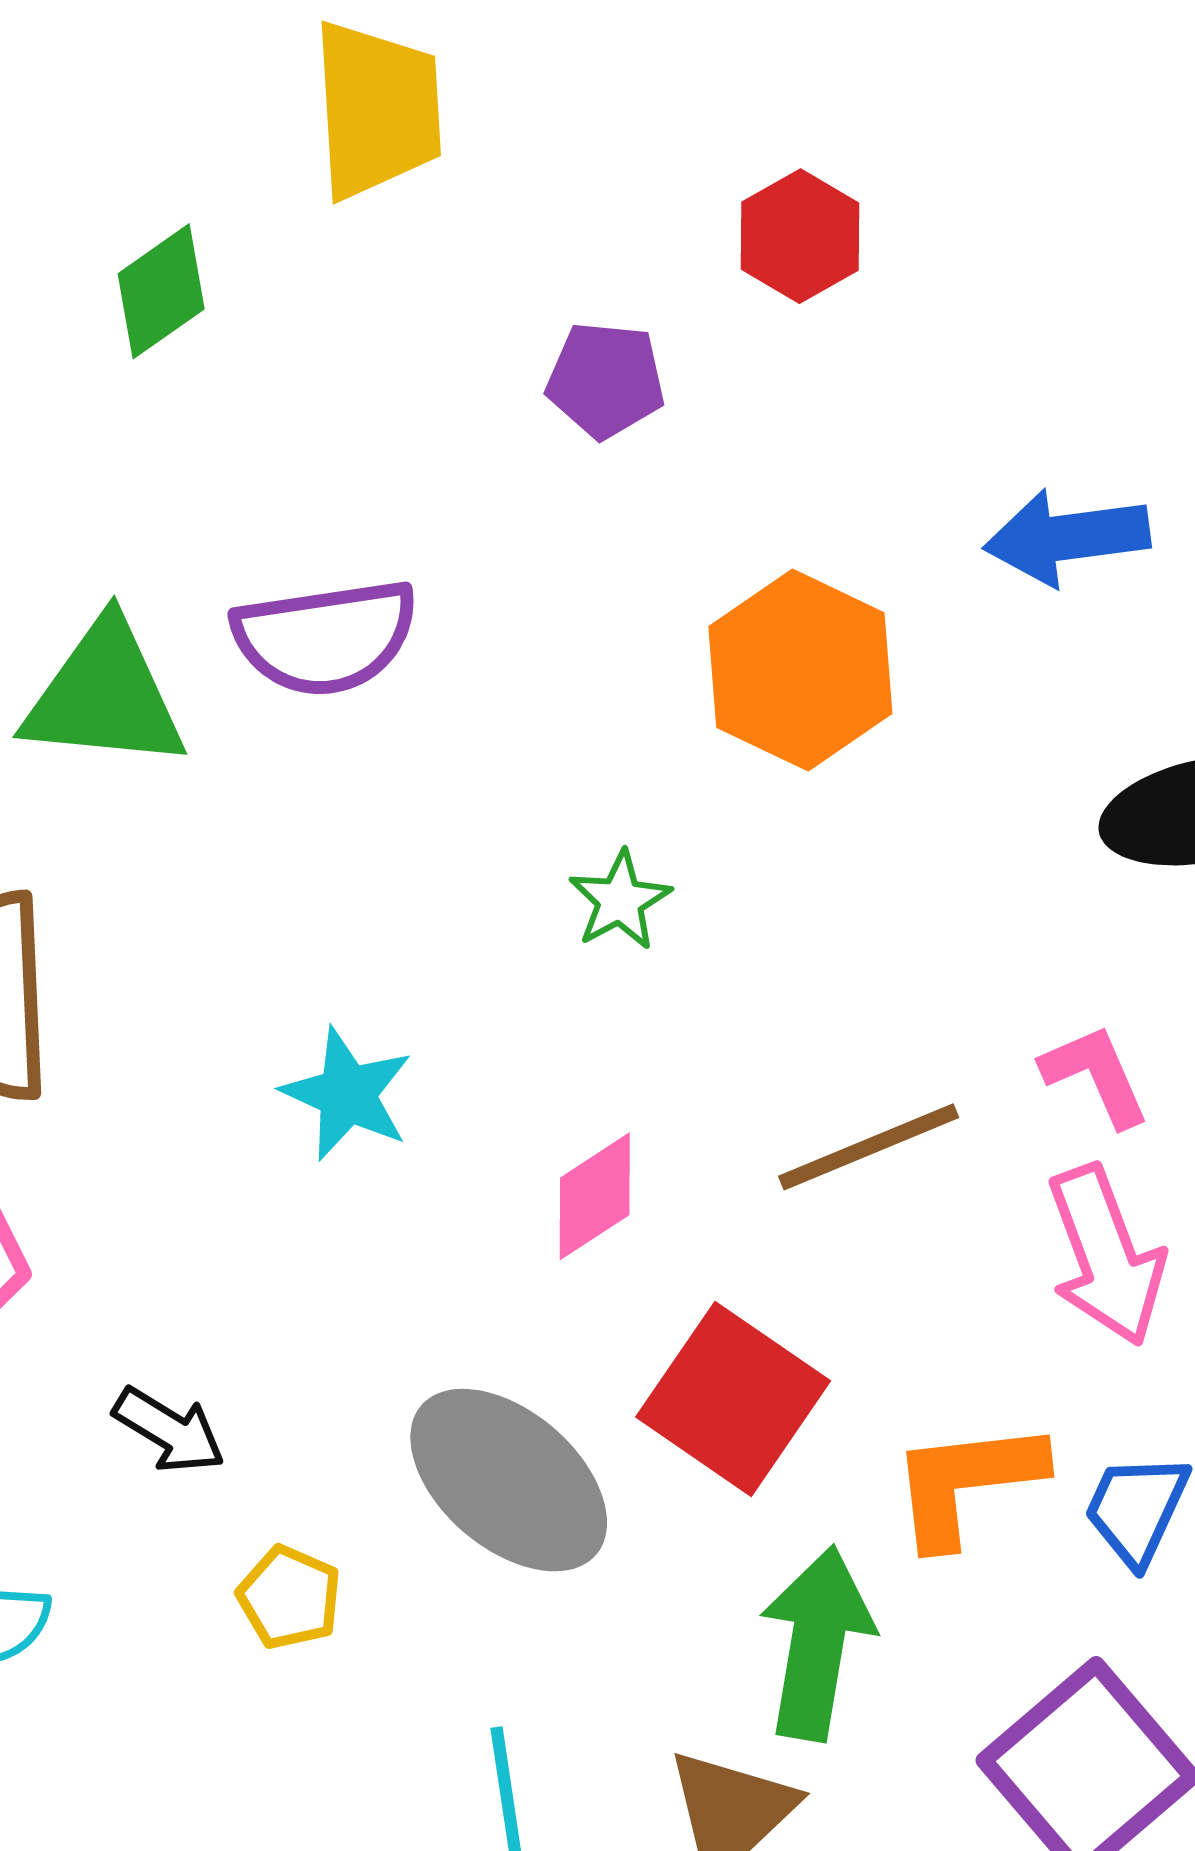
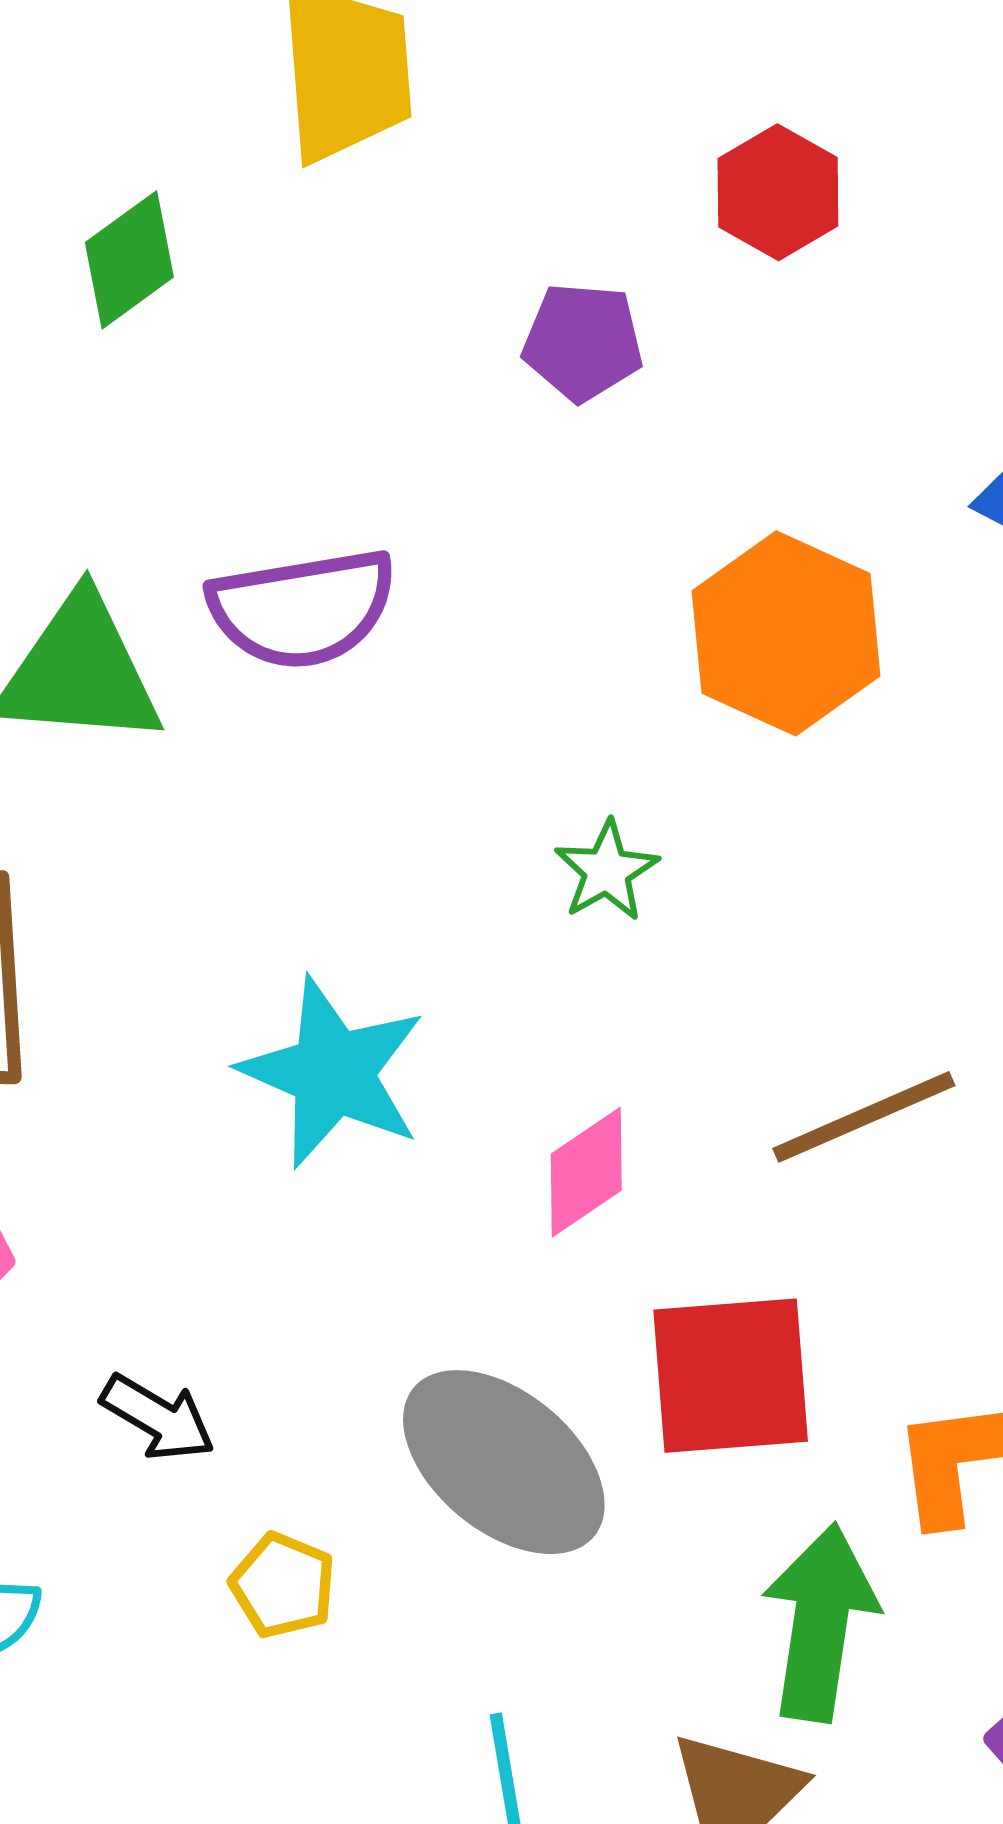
cyan star: (347, 1094) -> (333, 1073), size x1.4
red square: (733, 1399) -> (731, 1376), turned -38

